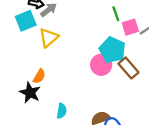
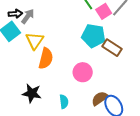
pink circle: (101, 65) -> (83, 72), moved
orange semicircle: (39, 76) -> (46, 58), moved, size x1.5

